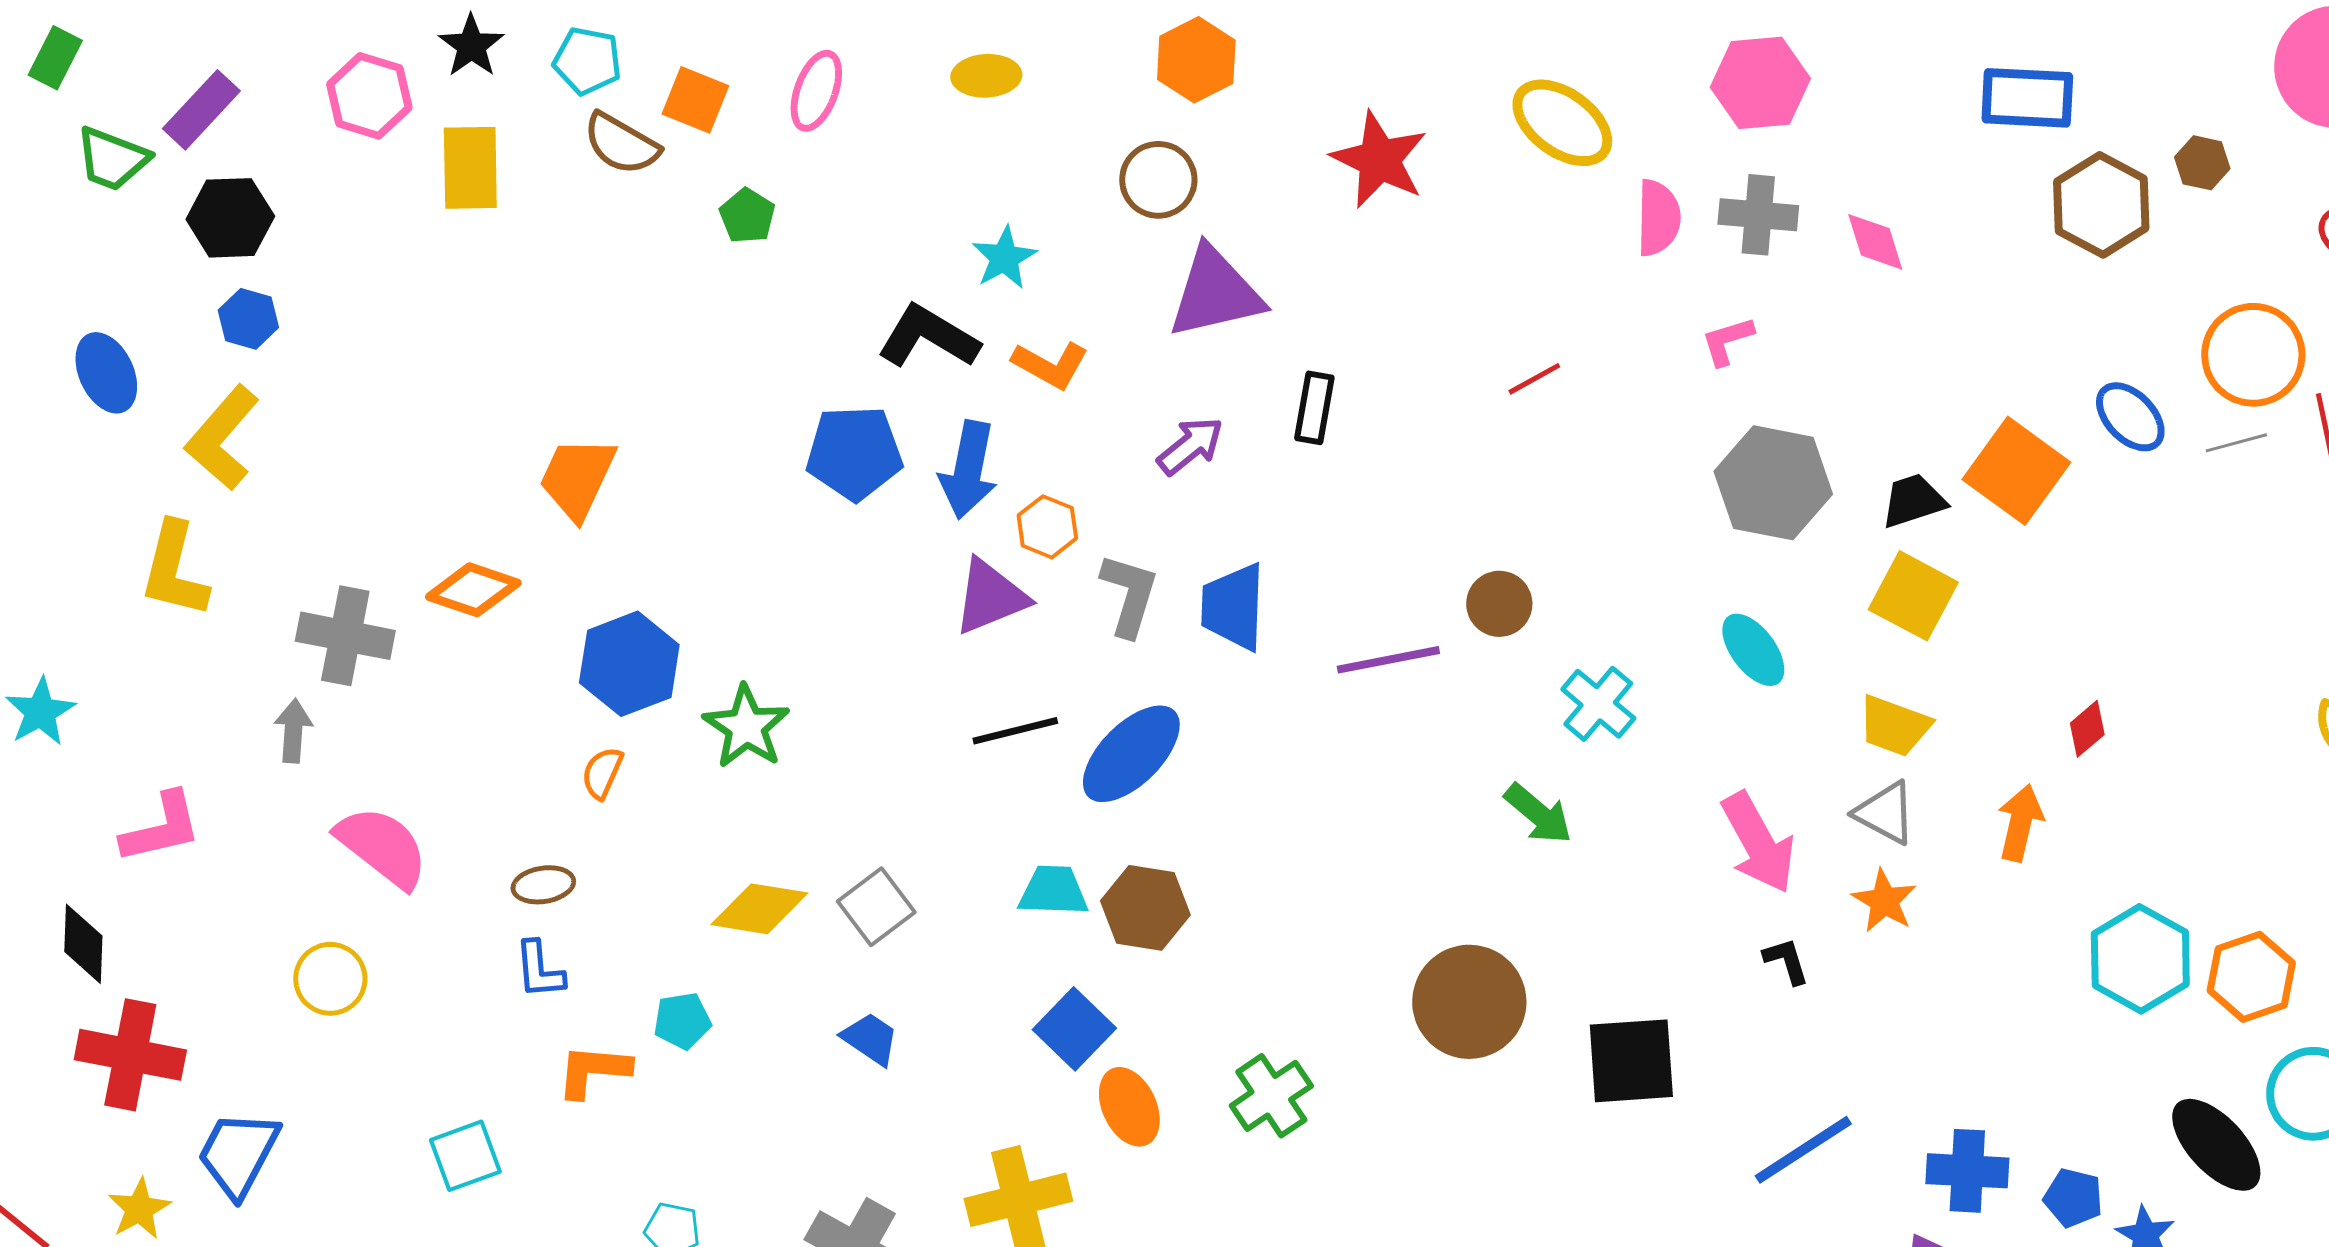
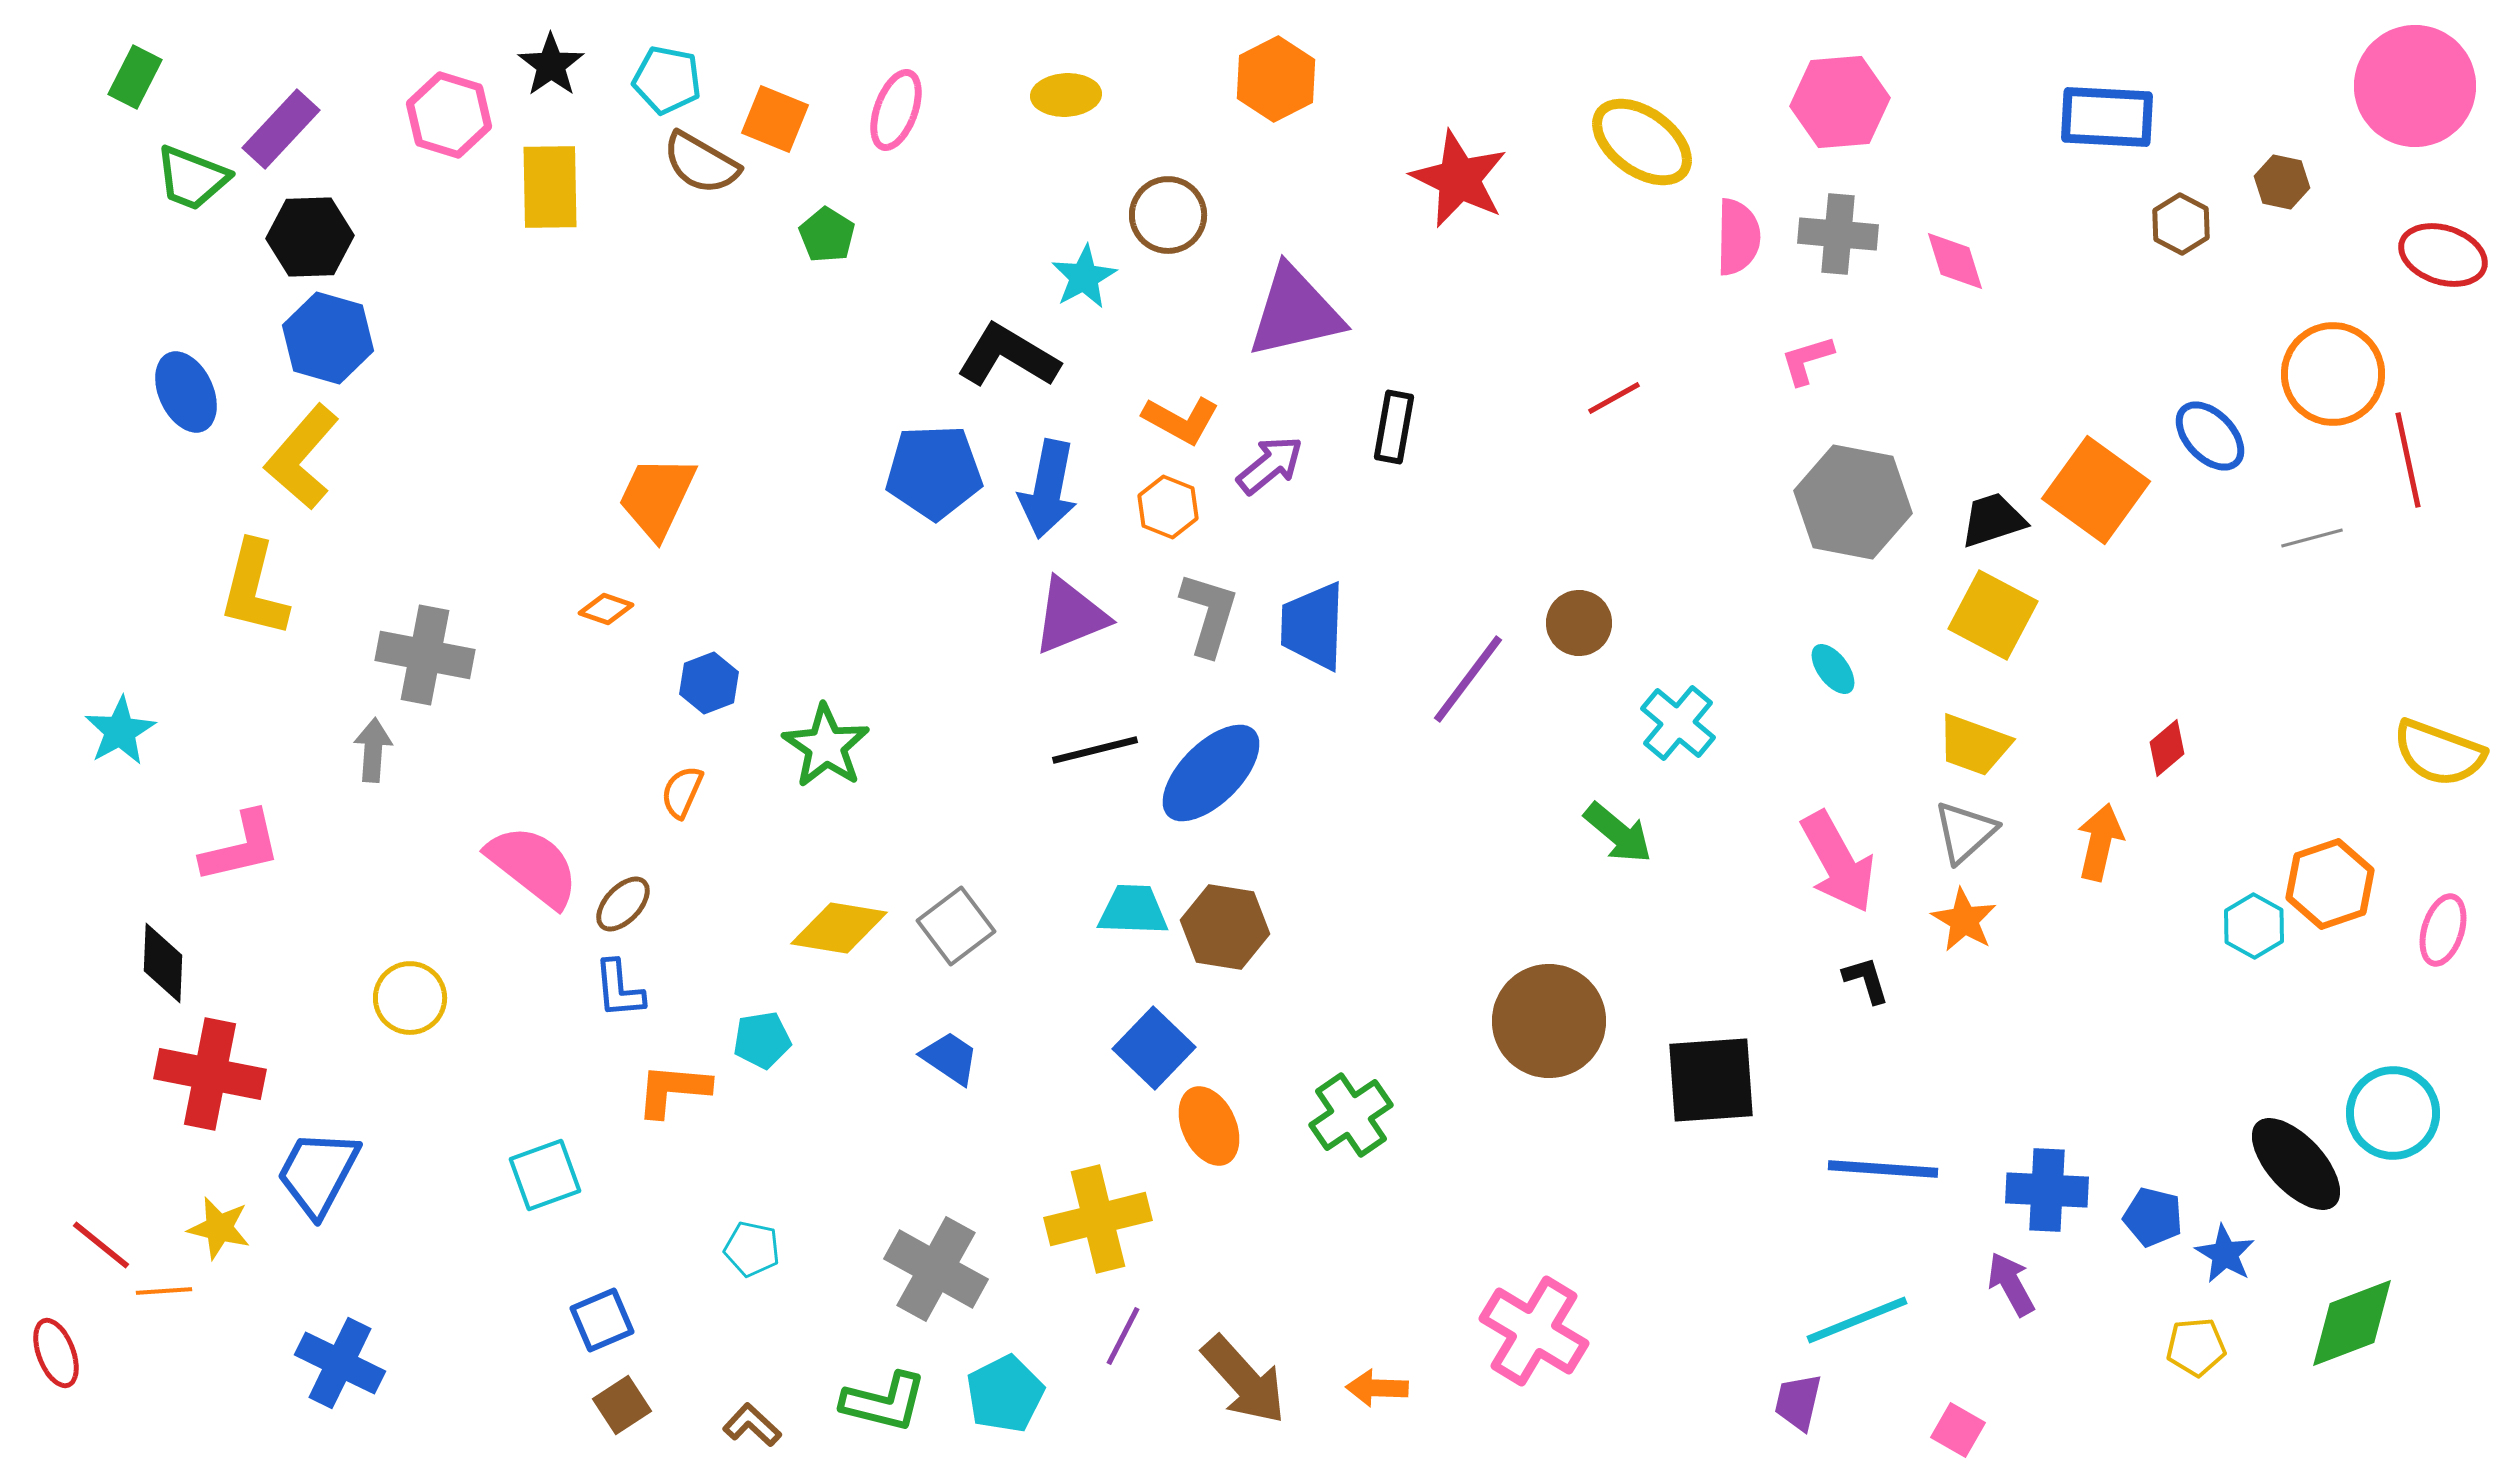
brown circle: (1158, 180) -> (1168, 215), moved
brown hexagon: (2101, 205) -> (2181, 224), size x0.6
blue hexagon: (248, 319) -> (328, 338), size x1.5
orange L-shape: (1050, 365) -> (1181, 420), moved
gray line: (2236, 443) -> (2312, 538), moved
orange hexagon: (1047, 527) -> (1168, 507), moved
orange diamond: (473, 590) -> (606, 609), moved, size x0.6
cyan ellipse: (1753, 650) -> (1833, 669), size x0.7
purple line: (1388, 660) -> (1468, 679), turned -42
blue hexagon: (629, 664) -> (709, 683), size x0.6
gray triangle: (1885, 813) -> (1965, 832), turned 50
pink semicircle: (382, 847) -> (533, 866), moved
brown ellipse: (543, 885) -> (623, 904), turned -38
cyan hexagon: (2140, 959) -> (2254, 926), moved, size x0.6
orange hexagon: (2251, 977) -> (2330, 884), moved
blue line: (1803, 1150) -> (1883, 1169), turned 37
yellow star: (139, 1209) -> (219, 1228), turned -30

